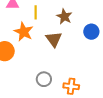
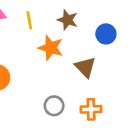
orange star: (24, 32) -> (51, 48), moved
brown triangle: (54, 39) -> (85, 67), moved

